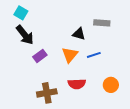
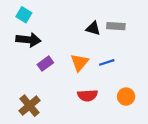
black triangle: (79, 34) -> (93, 28), moved
black arrow: (25, 35) -> (28, 40), turned -45
brown cross: (47, 93) -> (30, 106), moved, turned -30

